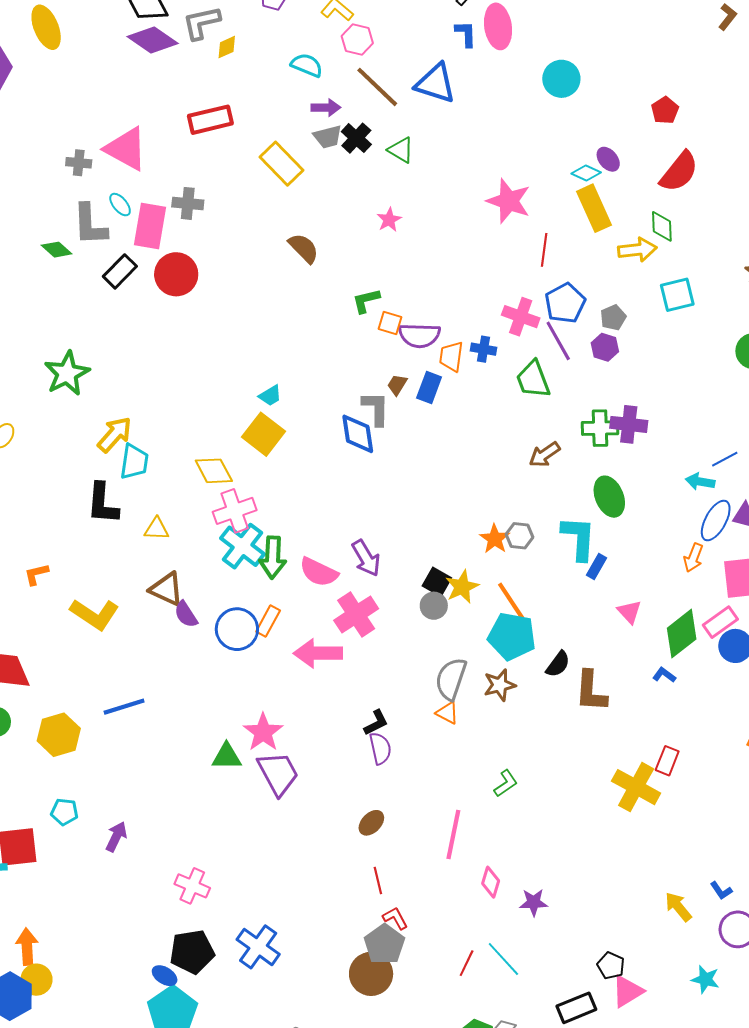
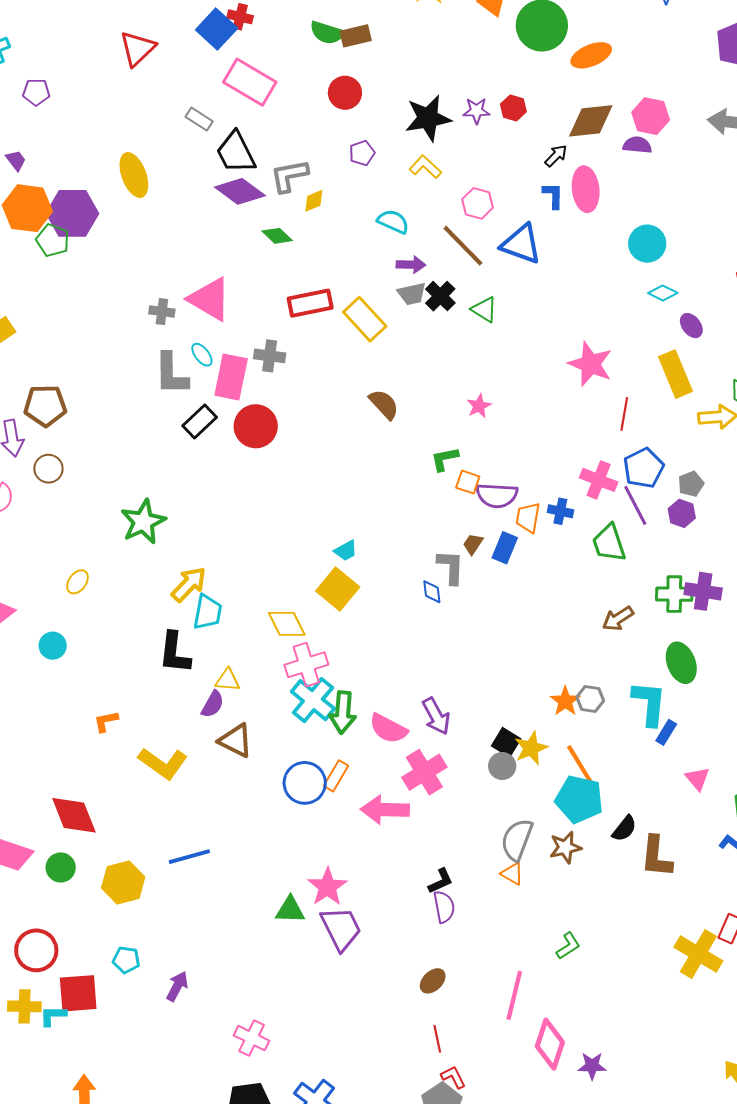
pink hexagon: (357, 40) -> (478, 203), moved
red rectangle: (210, 120) -> (310, 303), moved
cyan diamond: (586, 173) -> (663, 293), moved
pink star: (389, 220) -> (479, 406), moved
green diamond: (57, 250) -> (277, 236), moved
blue diamond: (358, 434) -> (432, 592), size x0.6
purple semicircle: (186, 614) -> (213, 704), moved, turned -120
pink diamond: (491, 882) -> (550, 1044), size x1.6

